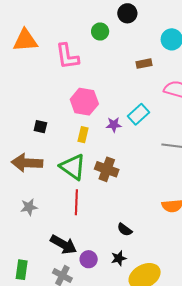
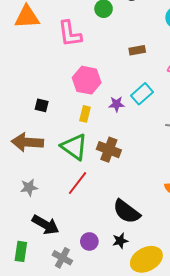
brown rectangle: (144, 64) -> (137, 50), moved
red line: (76, 202) -> (78, 183), turned 35
black semicircle: (125, 230) -> (127, 212), size x1.8
black arrow: (64, 245) -> (46, 225), moved

